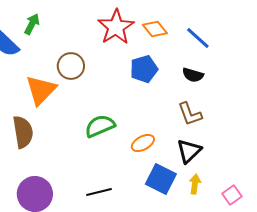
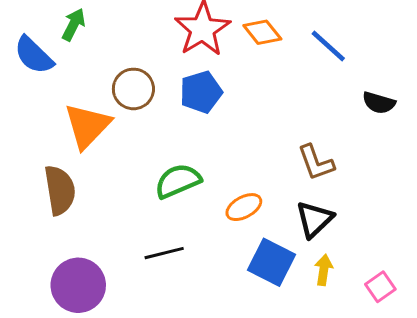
blue pentagon: (144, 69) -> (201, 92), moved
black semicircle: (193, 75) -> (379, 103), moved
black line: (99, 192) -> (164, 253), moved

